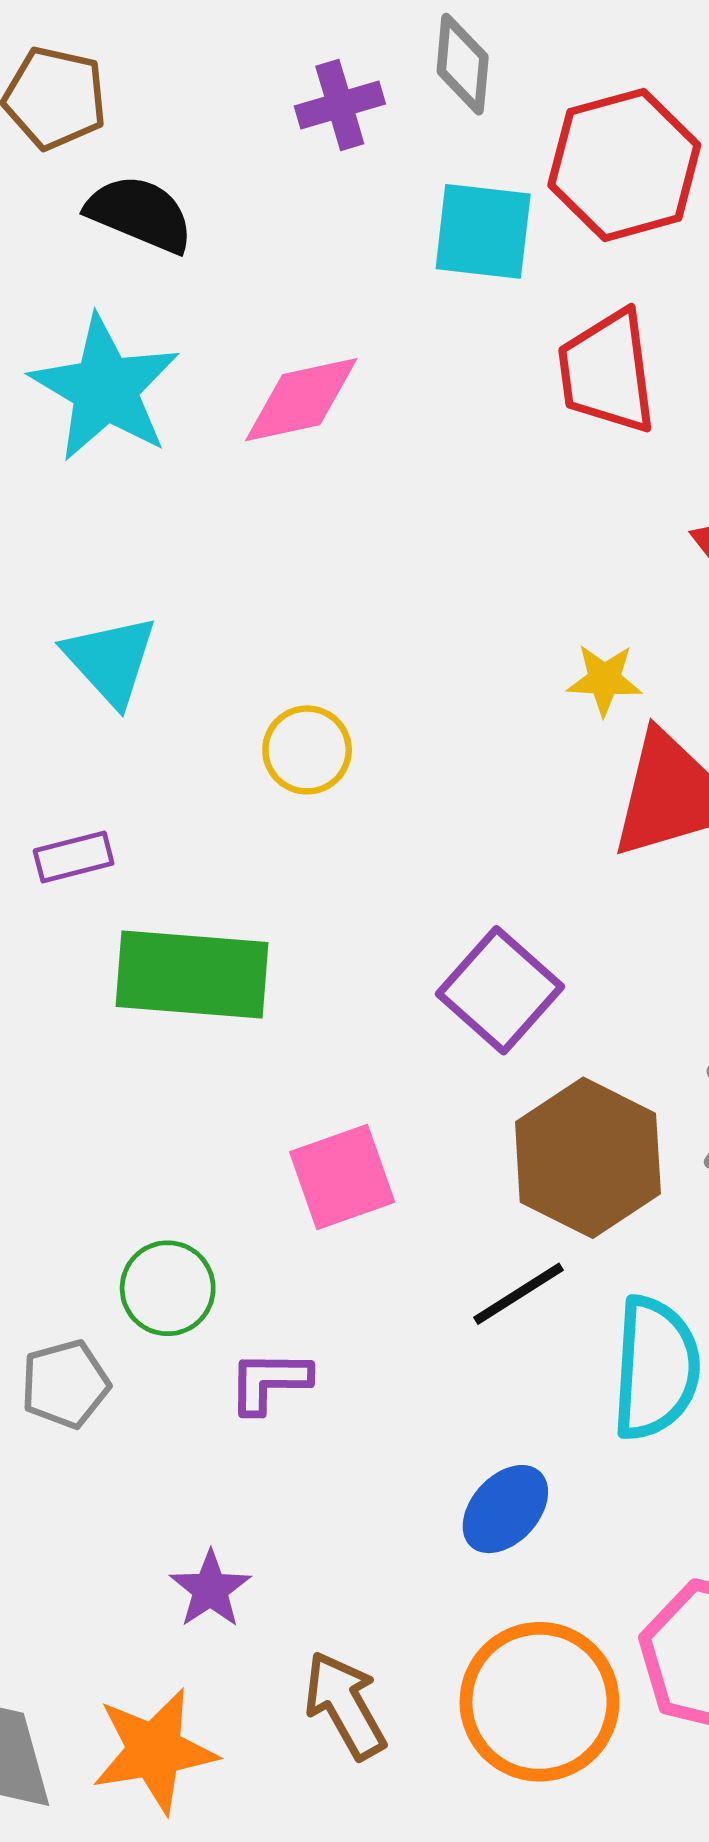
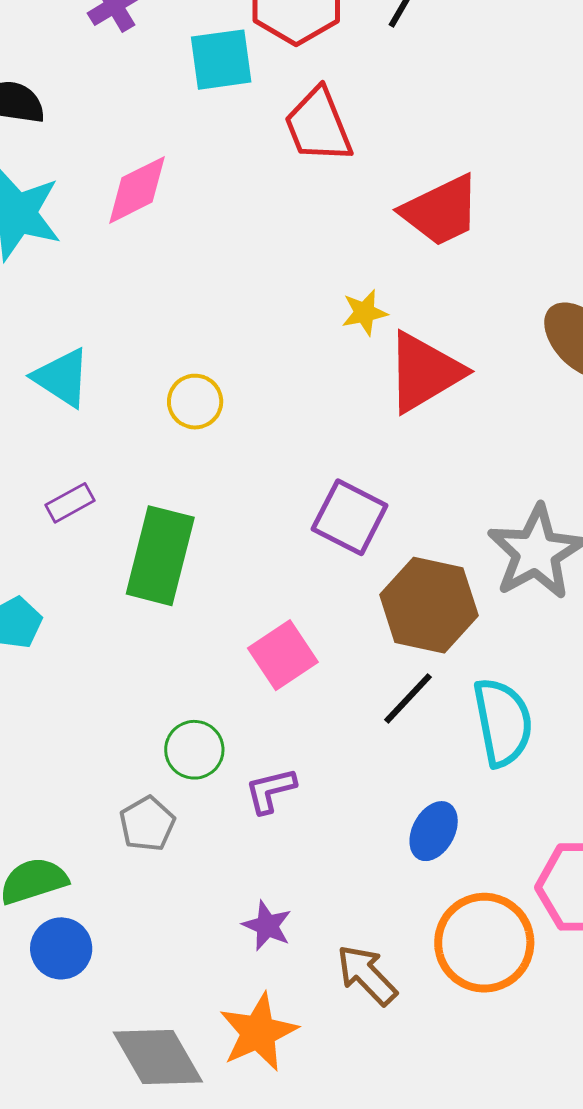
green rectangle: (192, 975) -> (160, 556), turned -66

